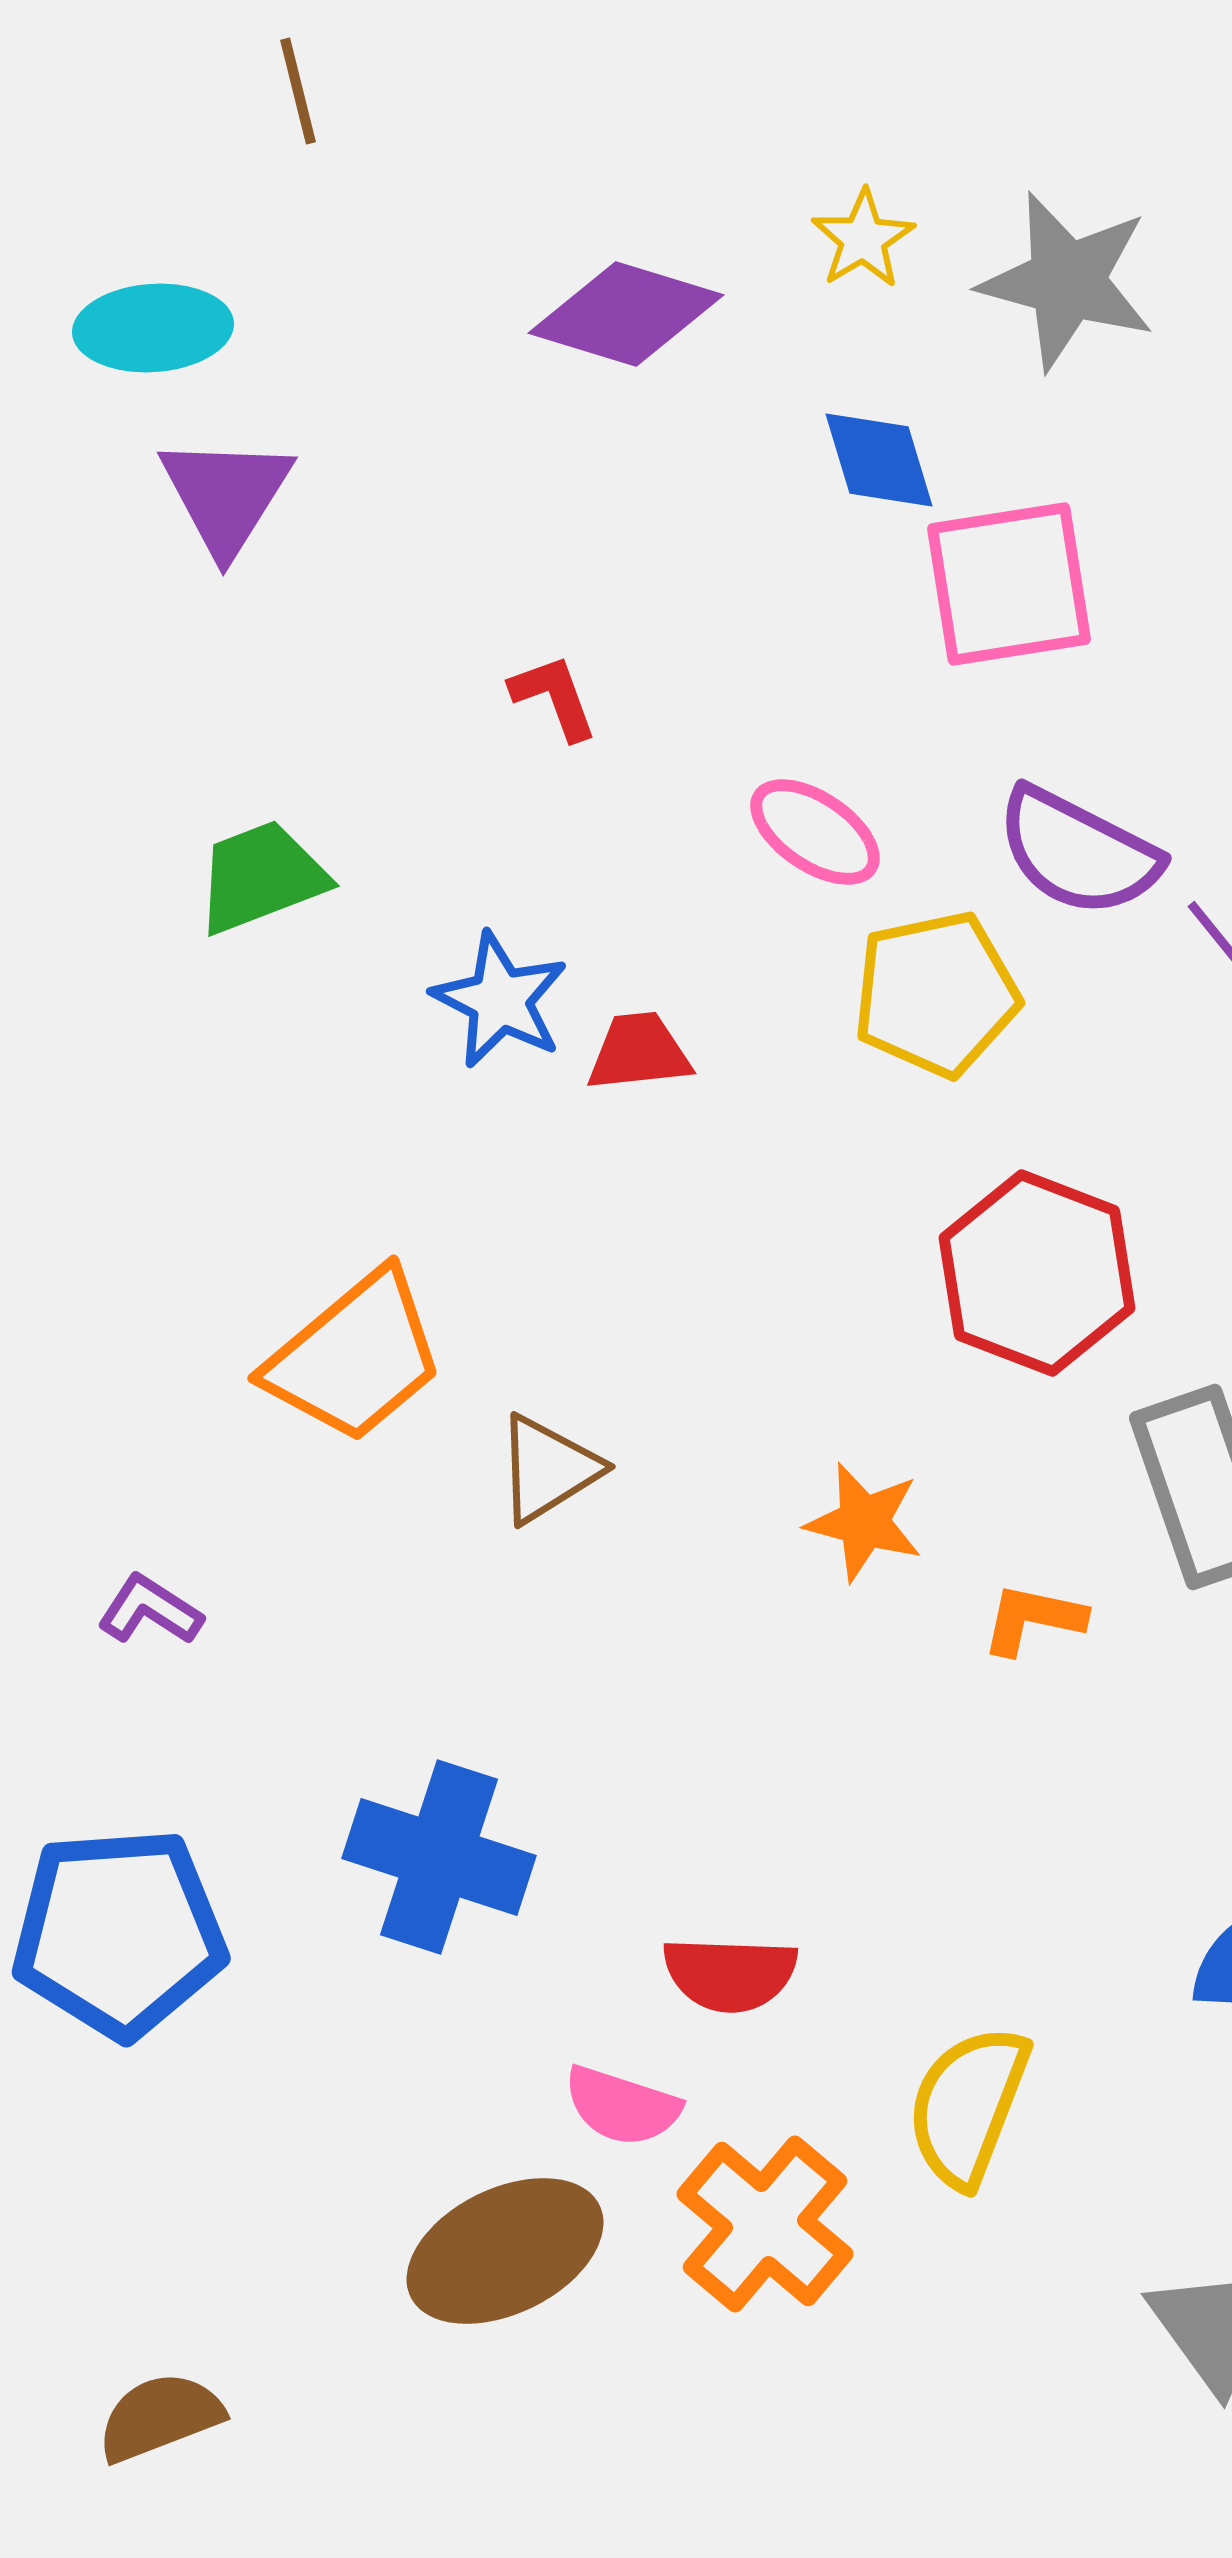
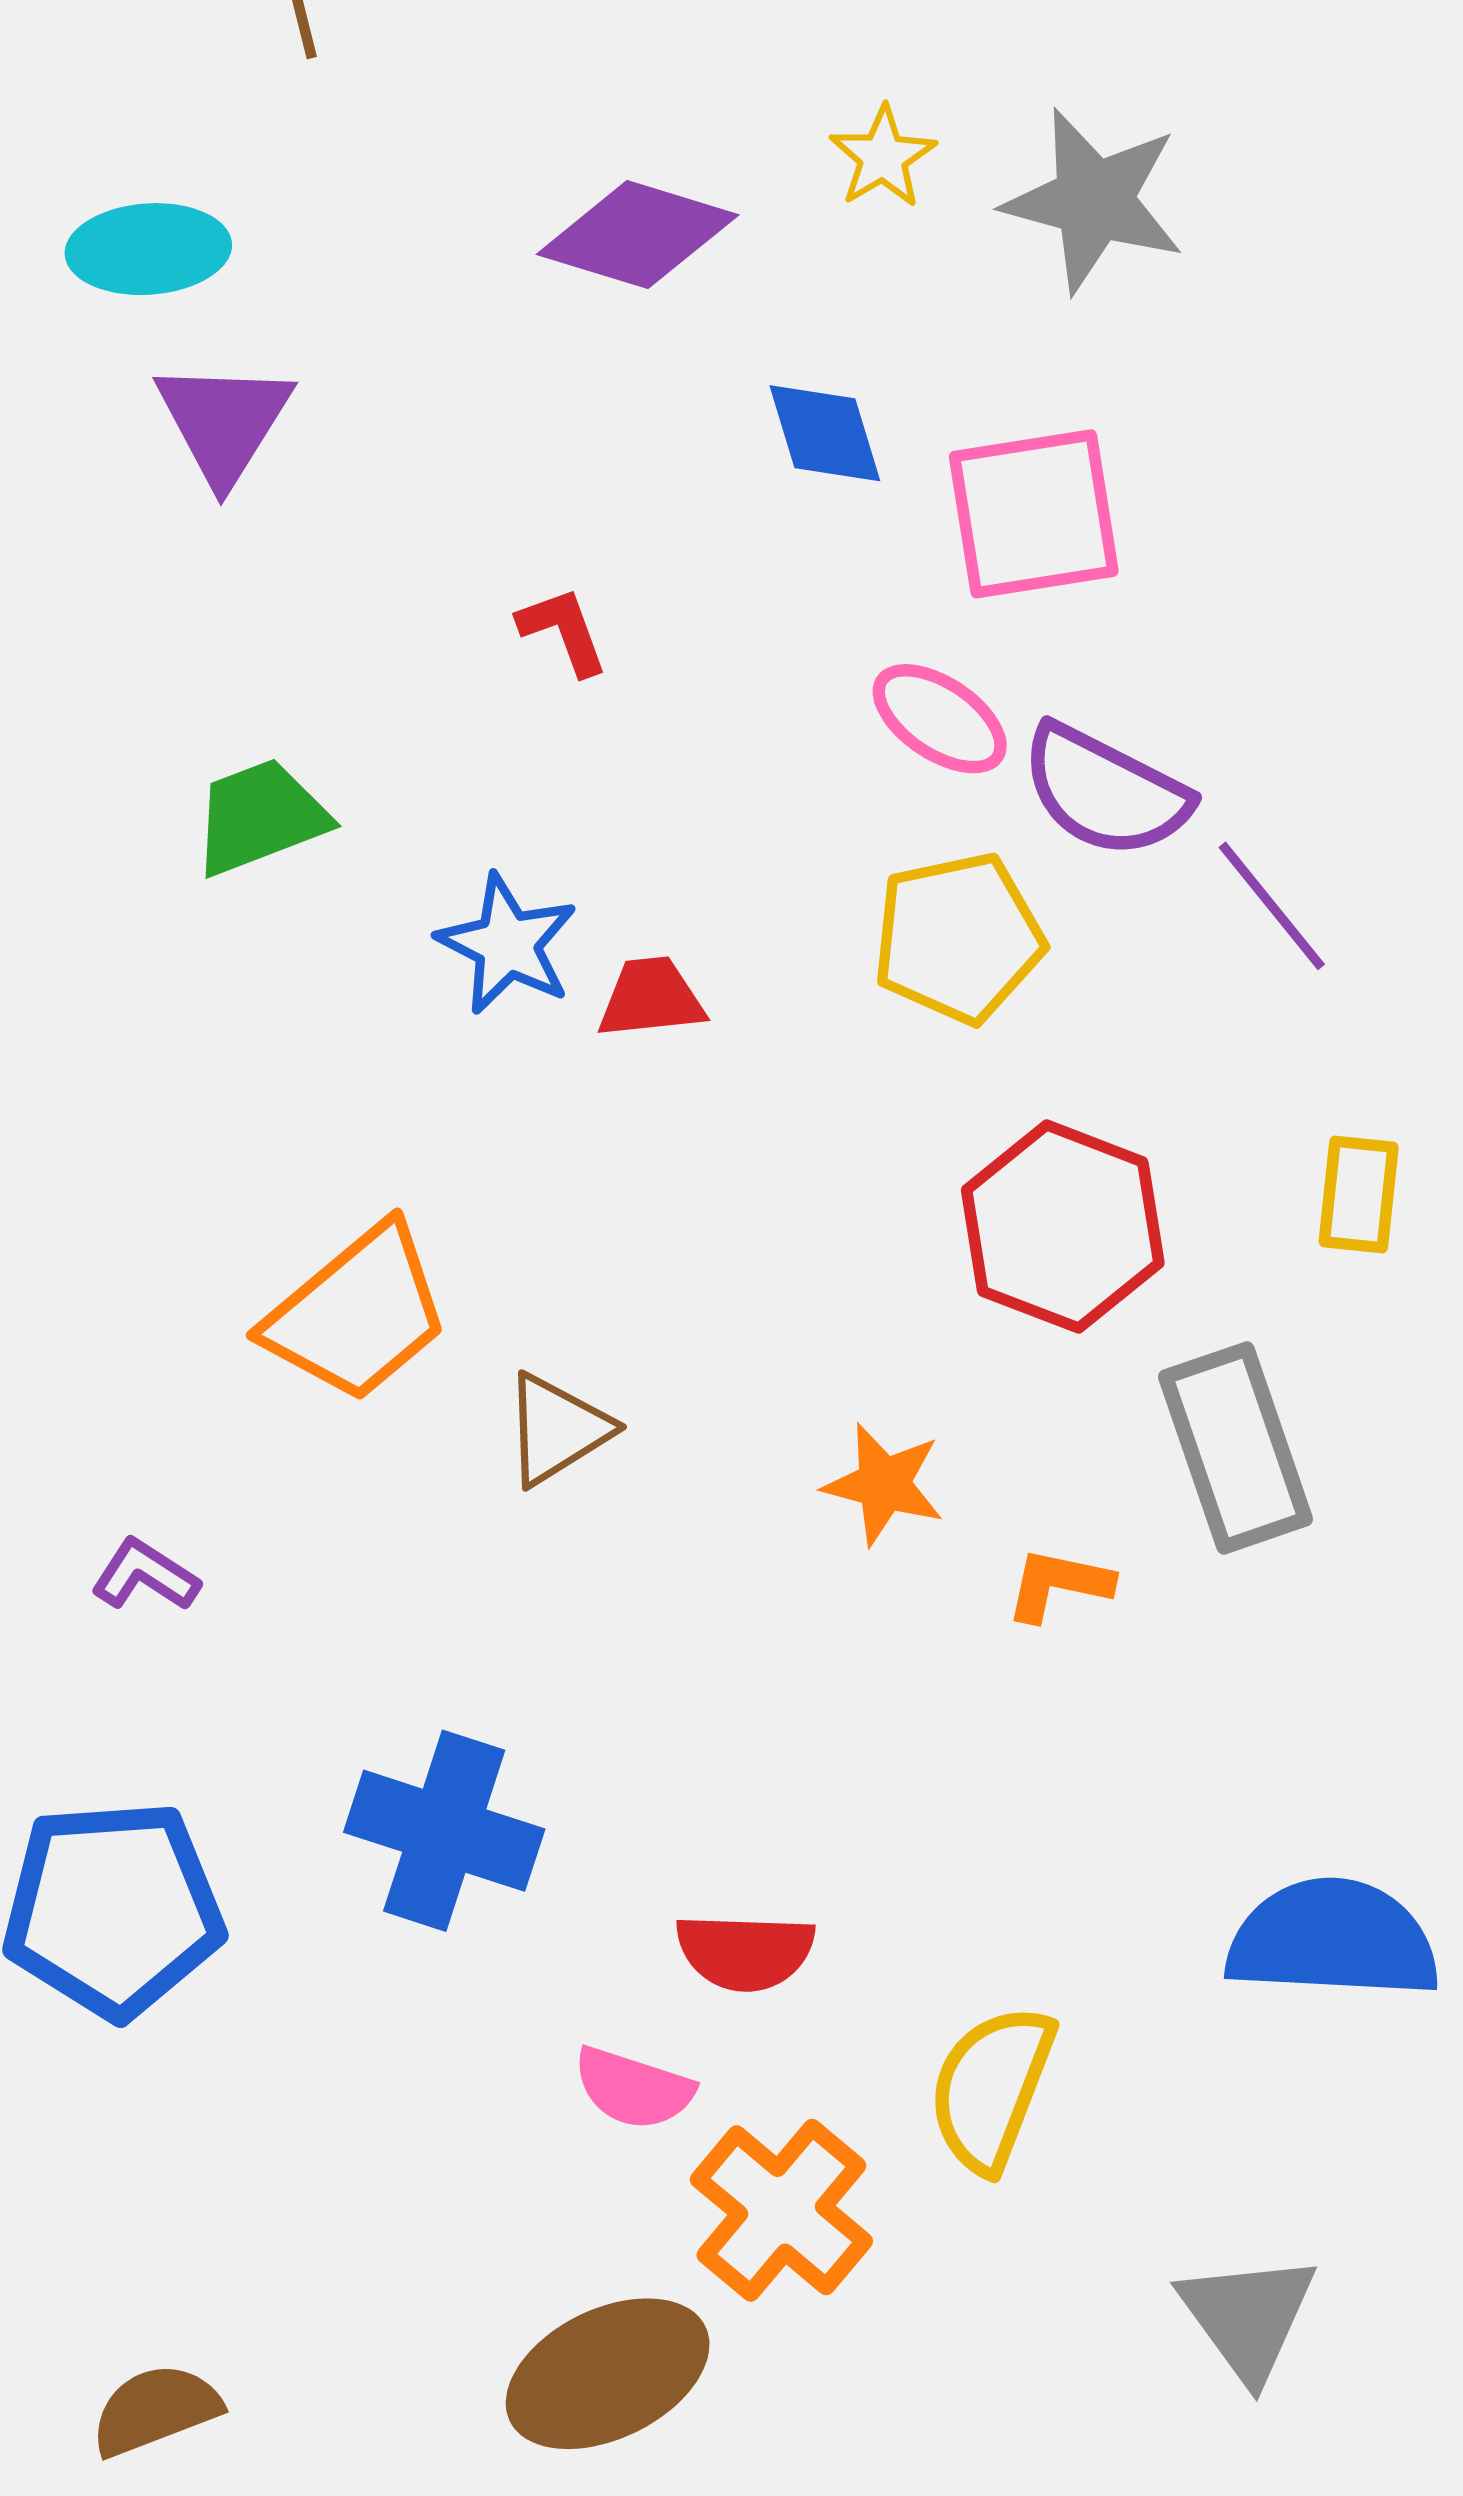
blue diamond: (879, 460) -> (825, 433), moved
pink ellipse: (815, 832) -> (940, 719), moved
brown ellipse: (505, 2251) -> (608, 2374), moved

